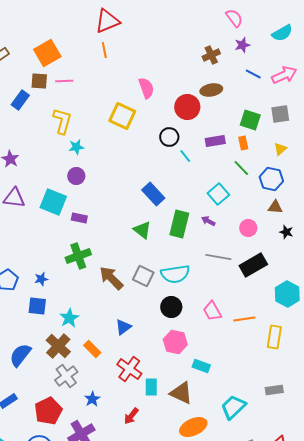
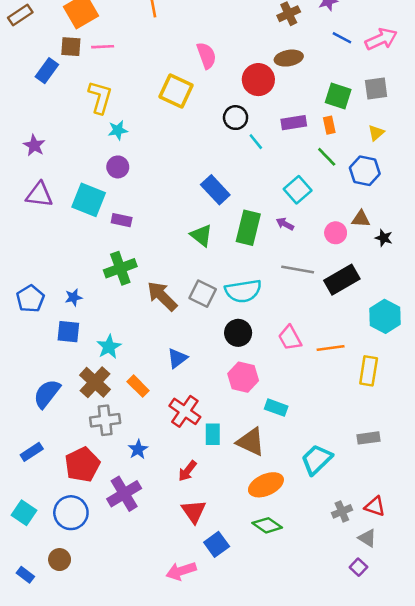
brown triangle: (275, 207) -> (361, 219), moved
gray cross: (66, 376) -> (105, 420), turned 30

